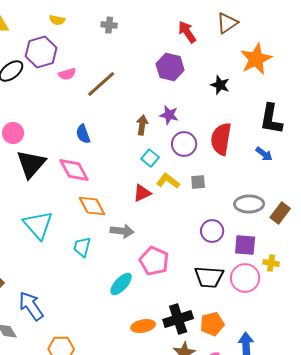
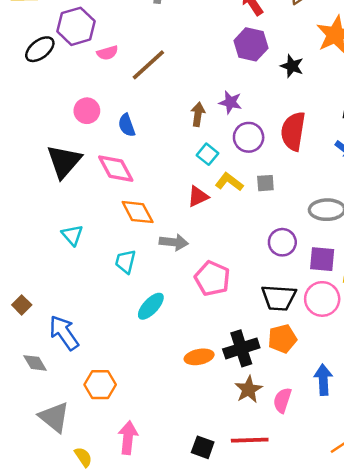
purple hexagon: (170, 67) -> (251, 44), moved
pink circle: (13, 133) -> (87, 111), moved
cyan triangle: (38, 225) -> (72, 235), size x0.6
cyan ellipse: (121, 284) -> (151, 306), moved
orange pentagon: (212, 324) -> (282, 339), moved

